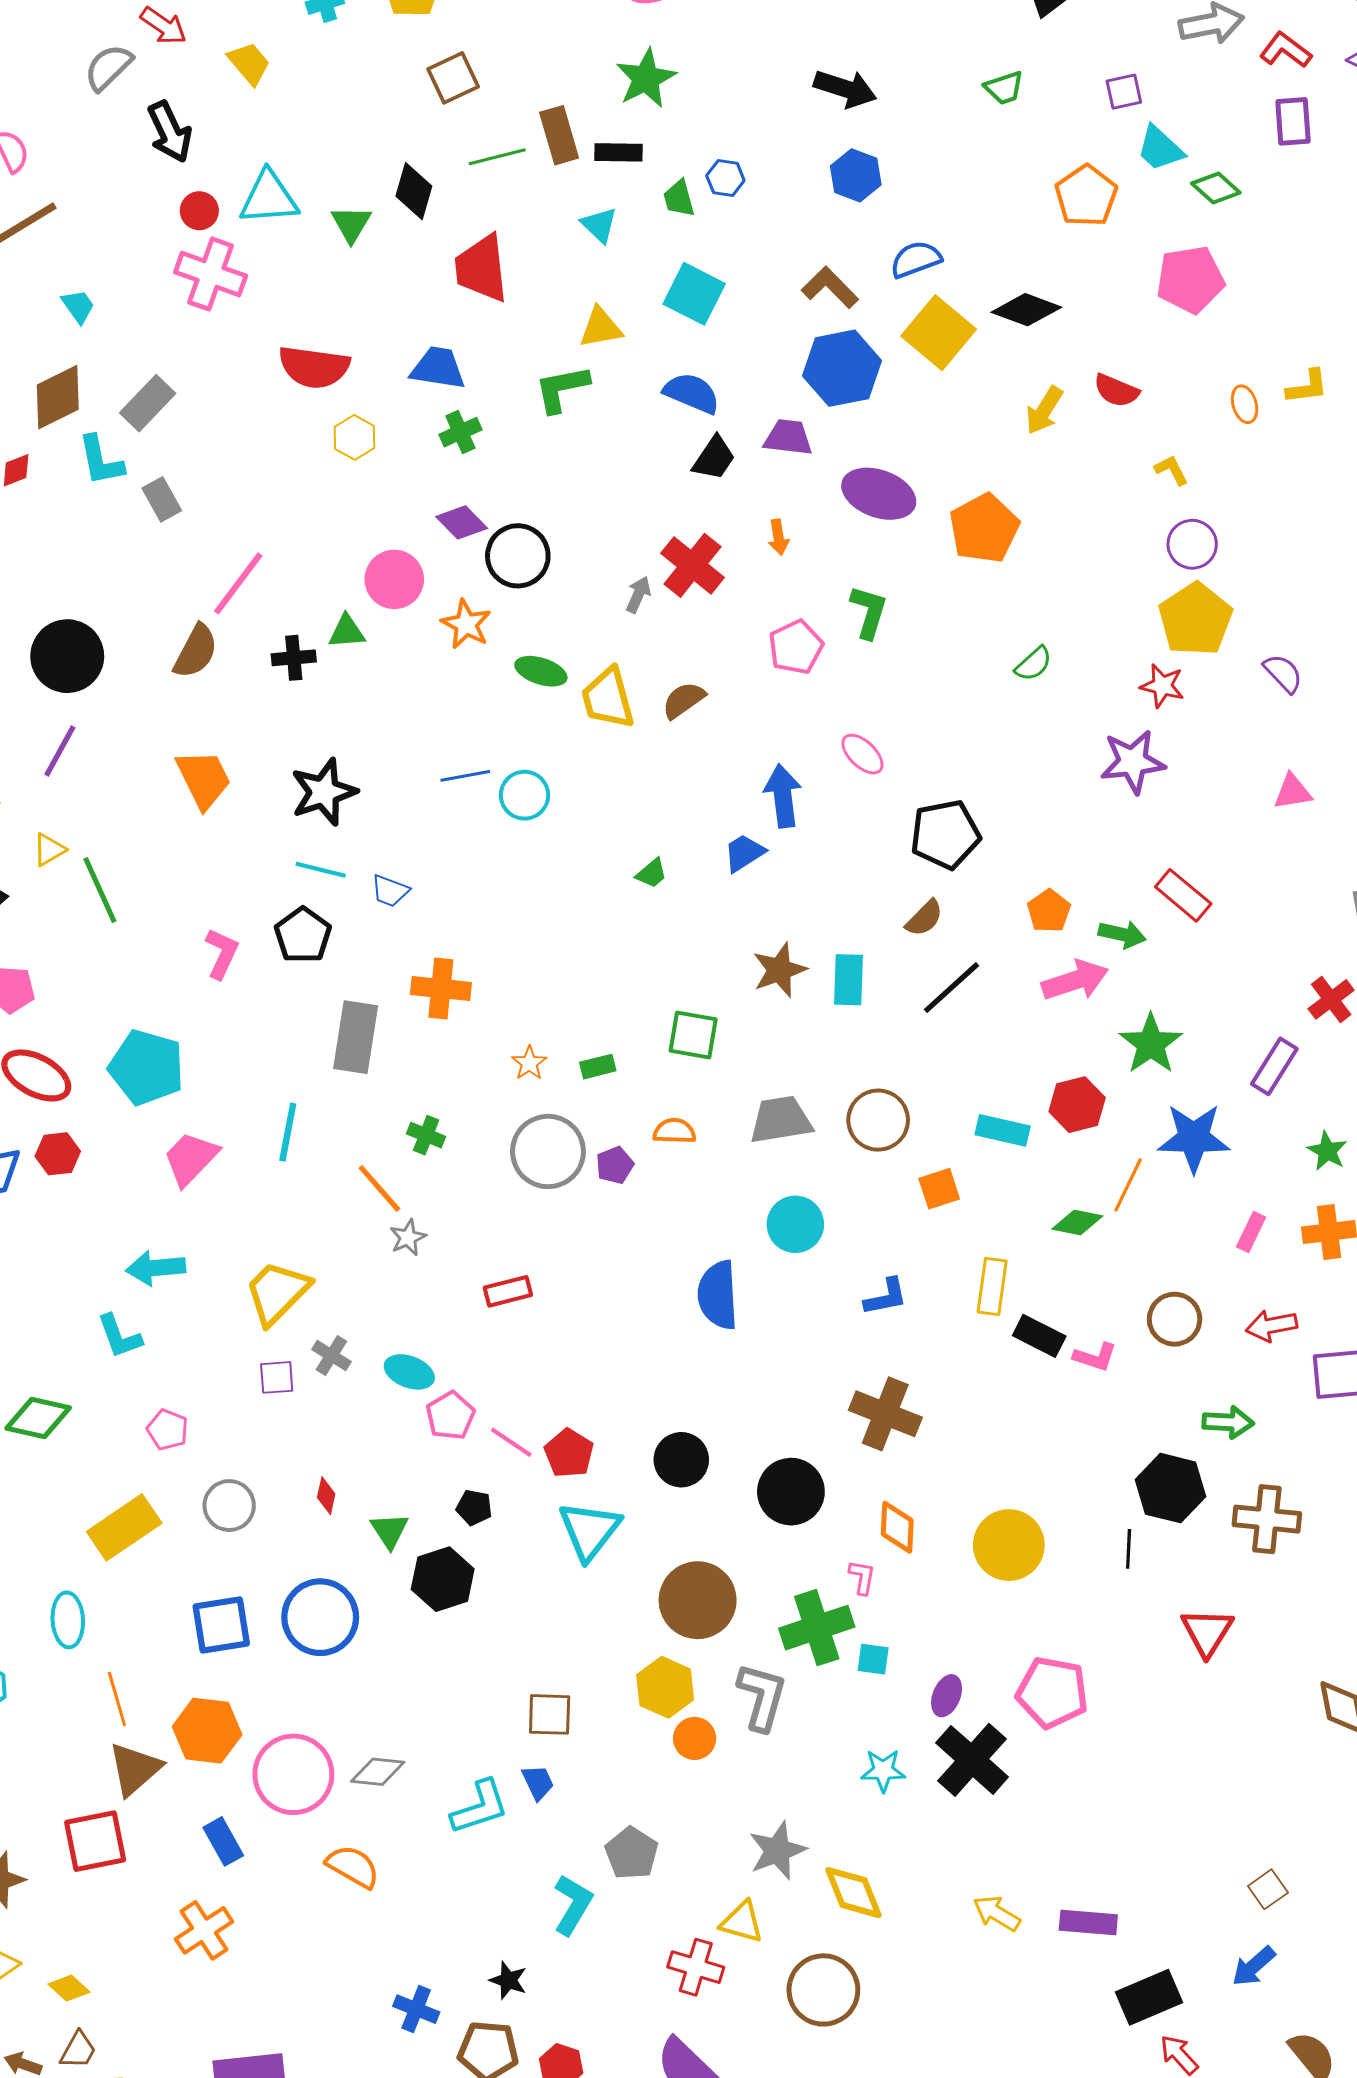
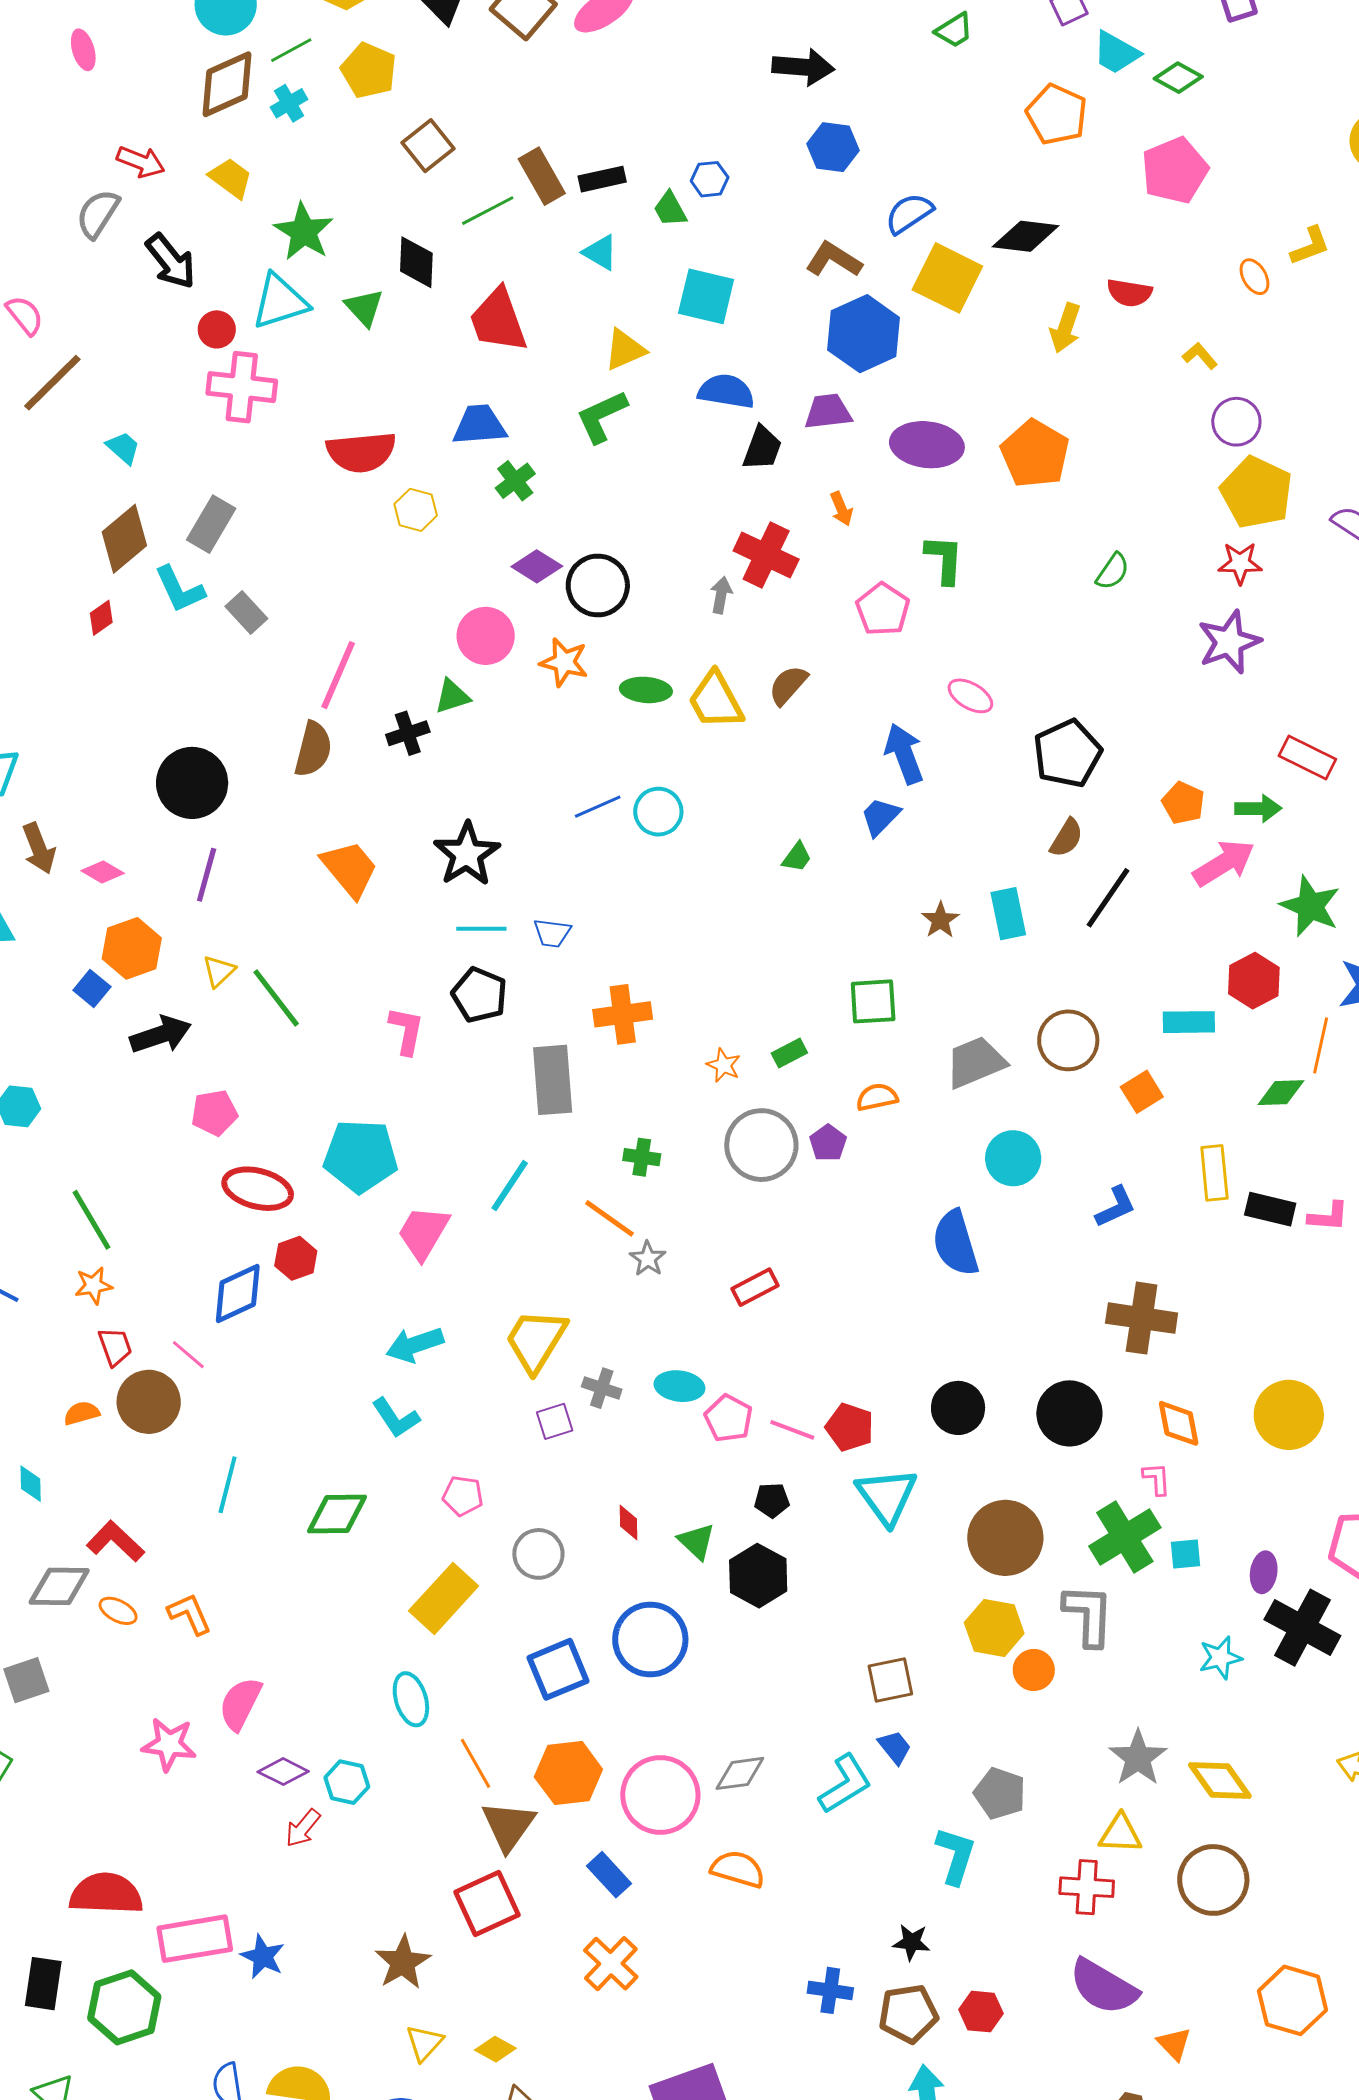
green star: (646, 78) -> (304, 232), moved
brown star: (779, 970) -> (940, 920), size x0.7
cyan line: (288, 1132) -> (510, 1186), turned 36

